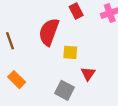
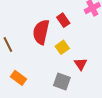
red rectangle: (76, 11) -> (63, 20), moved
yellow square: (70, 52) -> (62, 47), turned -32

